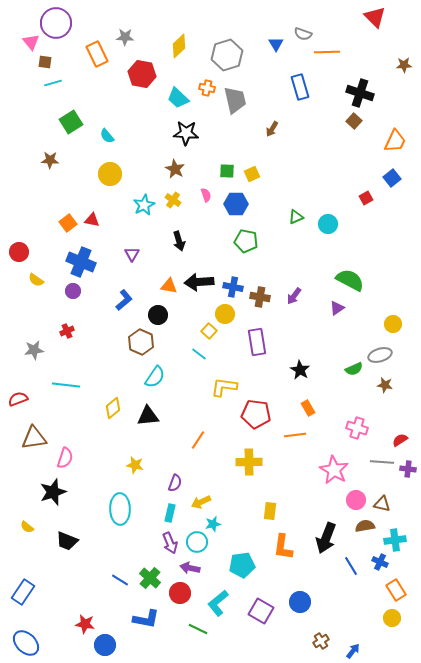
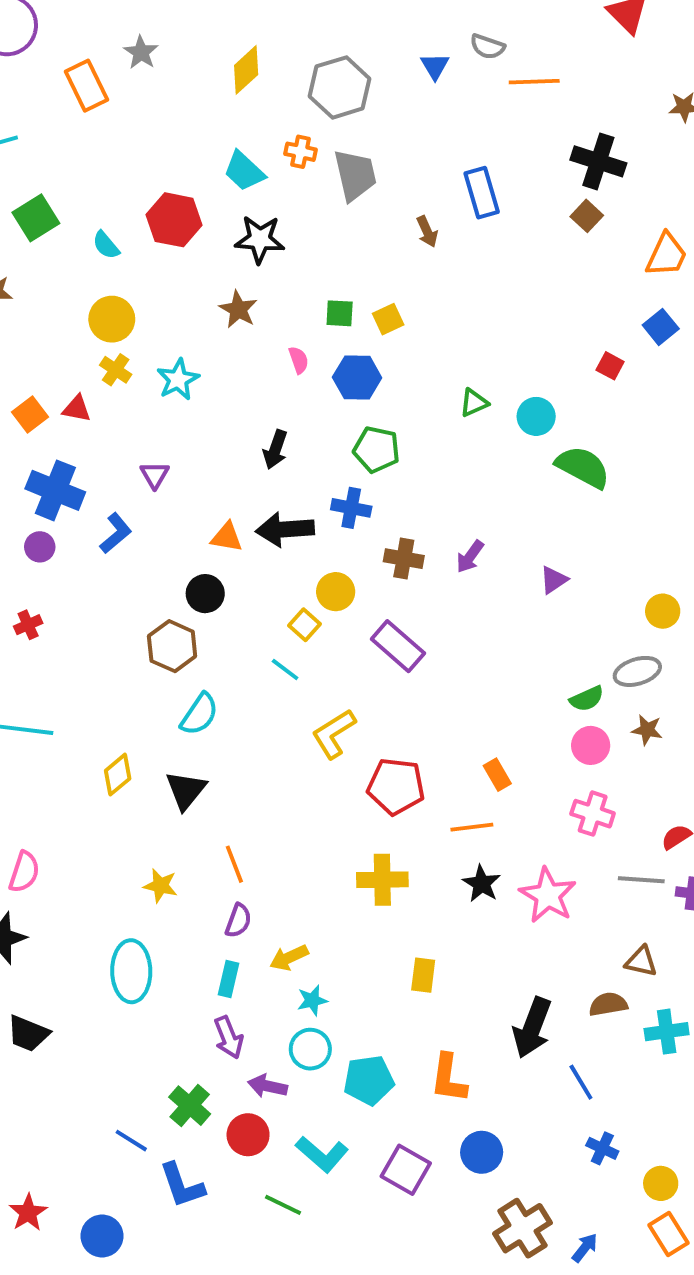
gray star: (125, 37) -> (141, 52), turned 30
red hexagon: (142, 74) -> (174, 220), moved
blue rectangle: (300, 87) -> (482, 193), moved
brown arrow: (272, 129) -> (427, 232), turned -56
red square: (366, 198) -> (610, 366), turned -32
yellow cross: (173, 200) -> (116, 370), moved
black arrow: (179, 241) -> (275, 450), moved, turned 36
green semicircle: (350, 280) -> (583, 467), moved
blue cross: (233, 287) -> (351, 508), moved
blue L-shape: (124, 300) -> (116, 533), moved
purple rectangle: (257, 342) -> (398, 646), turned -40
black star: (300, 370) -> (482, 884), moved
yellow L-shape: (224, 387) -> (334, 734), turned -40
black triangle: (148, 416) -> (186, 790), turned -45
orange line: (198, 440) -> (234, 864), moved, turned -54
pink circle: (356, 500) -> (591, 745), moved
cyan circle: (197, 542) -> (310, 1049), moved
orange L-shape: (283, 547) -> (449, 1078), moved
blue cross: (380, 562) -> (602, 1148), moved
blue line: (120, 580) -> (131, 1141), moved
orange rectangle: (396, 590) -> (669, 1234), moved
cyan L-shape: (218, 603) -> (322, 1154), turned -100
blue L-shape: (146, 619) -> (182, 1185), turned 60
red star: (85, 624) -> (28, 1213), moved, turned 30
brown cross: (321, 641) -> (523, 1228), size x1.8

